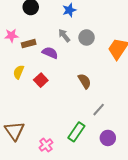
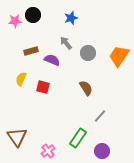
pink star: (11, 35) -> (15, 21), moved
gray circle: (87, 38) -> (88, 53), moved
red square: (41, 80) -> (43, 87), turned -32
purple circle: (108, 138) -> (102, 151), moved

